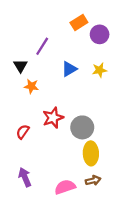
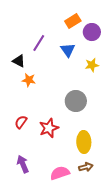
black triangle: (21, 66) -> (19, 61), turned -32
blue triangle: (69, 69) -> (68, 50), moved, turned -35
red star: (53, 118) -> (49, 128), moved
gray circle: (82, 127) -> (76, 101), moved

